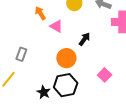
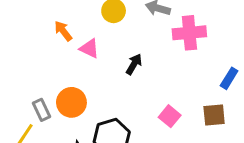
gray rectangle: (21, 54) -> (41, 110), moved, turned -40
orange circle: (66, 58) -> (71, 102), moved

